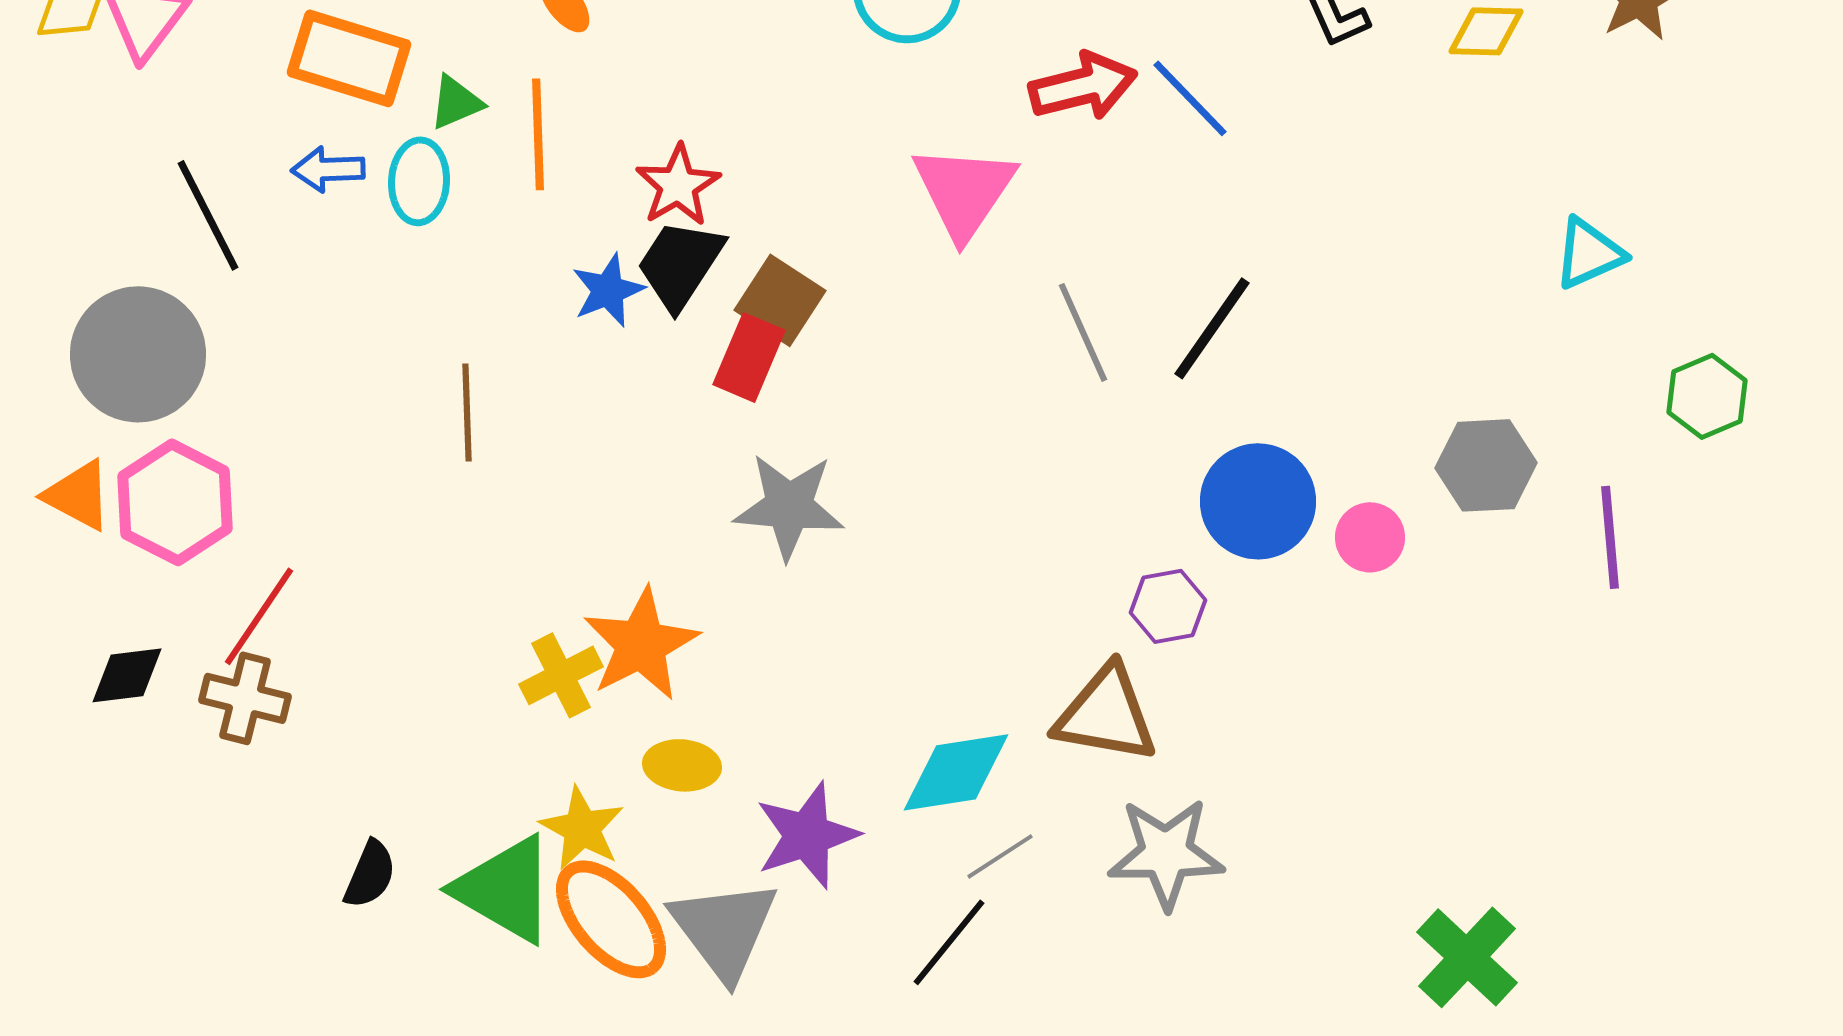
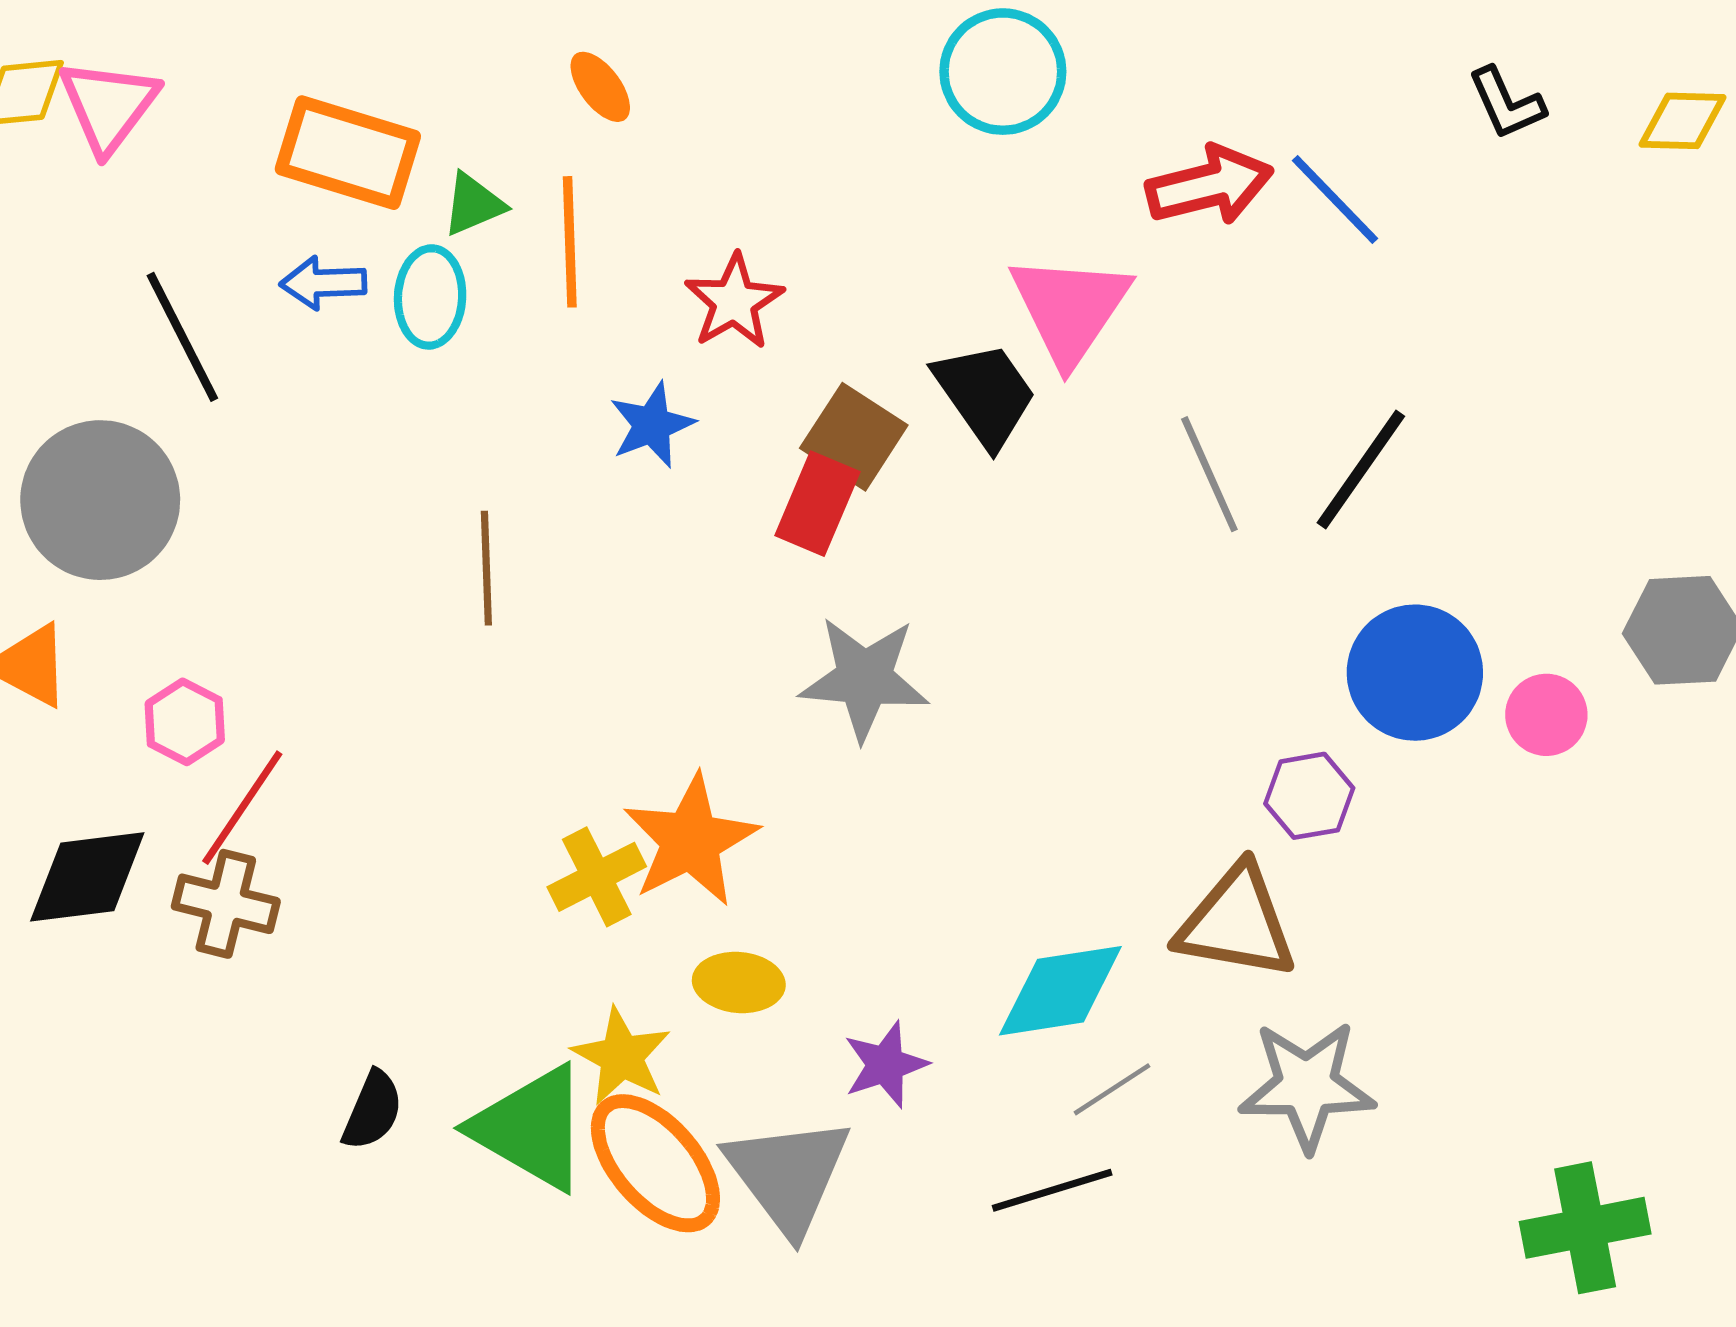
black trapezoid: (680, 264) -> (985, 394), moved, turned 112
pink hexagon: (175, 502) -> (185, 722), moved, size x0.6
black diamond: (127, 675) -> (87, 877), size x1.4
purple star: (807, 835) -> (886, 1065), size x0.7
black line: (949, 942) -> (1052, 1190), turned 34
green cross: (1467, 957) -> (1585, 1228), moved, turned 36

